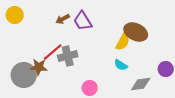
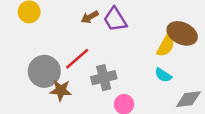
gray cross: (68, 56) -> (104, 78), moved
brown star: (39, 67) -> (61, 90), moved
gray circle: (24, 75) -> (44, 71), moved

